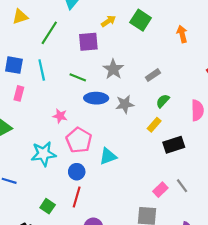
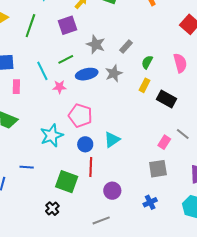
cyan line: (42, 70) -> (42, 71), moved
gray rectangle: (153, 75) -> (126, 46), moved
green line: (78, 77) -> (66, 59), turned -35
pink star: (60, 116) -> (59, 87), moved
black rectangle: (174, 145) -> (166, 99), turned 60
cyan triangle: (108, 156) -> (112, 140), moved
green square: (48, 206) -> (67, 182), size x1.6

